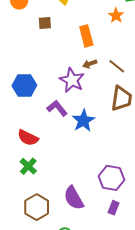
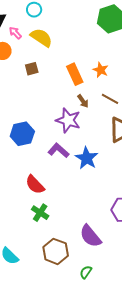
orange star: (116, 15) -> (101, 70), moved
brown arrow: (90, 64) -> (83, 101), turned -96
red semicircle: (28, 138) -> (35, 185), turned 30

